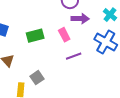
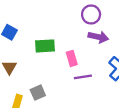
pink rectangle: (64, 35) -> (72, 58), moved

